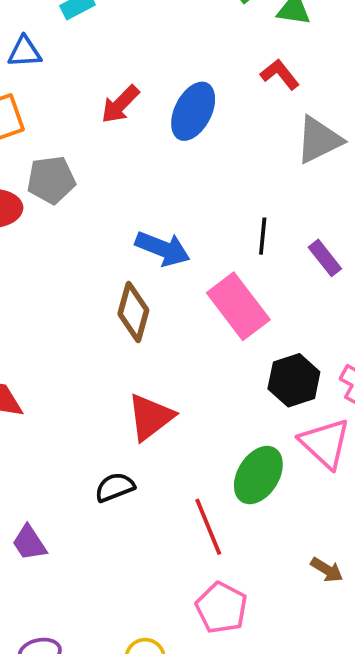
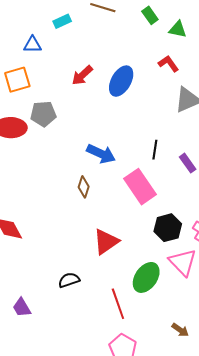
brown diamond: (133, 312) -> (84, 187), size x0.7
red triangle: (151, 417) -> (106, 242), moved

